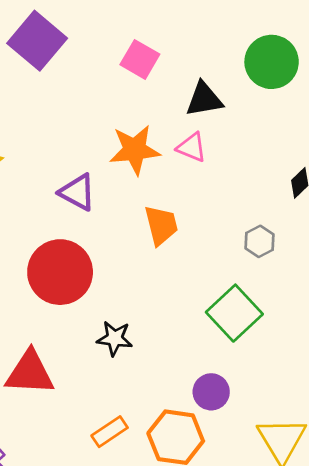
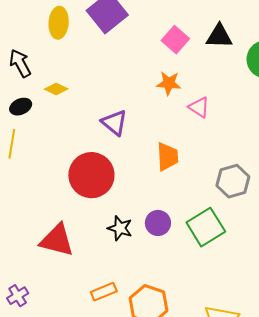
black triangle: (204, 99) -> (219, 36), moved
orange star: (135, 150) -> (169, 83), moved, size x0.7
gray hexagon: (259, 241) -> (233, 181), size x1.5
purple circle: (211, 392) -> (158, 223), moved

